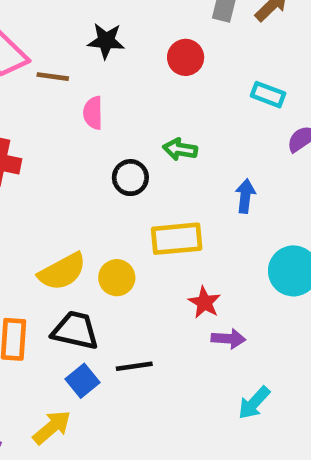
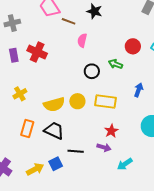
red circle: (186, 57) -> (133, 46), moved
yellow circle: (117, 278) -> (77, 101), moved
purple arrow: (228, 339) -> (104, 147), moved
blue square: (83, 381) -> (56, 164), moved
cyan arrow: (254, 403) -> (125, 164), moved

